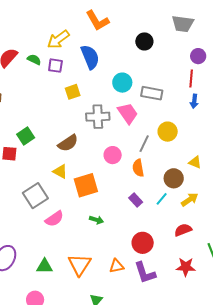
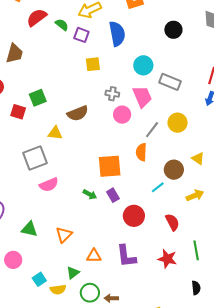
gray cross: (98, 117) -> (112, 94), size x0.6
pink circle: (113, 155) -> (122, 115), moved
yellow triangle: (60, 171) -> (55, 133), moved, turned -35
orange square: (86, 185) -> (110, 166), moved
purple rectangle: (136, 200) -> (113, 195), moved
yellow arrow: (190, 200) -> (195, 195), moved
red semicircle: (183, 230) -> (172, 222), turned 72
red circle: (143, 243) -> (134, 216), moved
orange triangle: (79, 265) -> (64, 235), size x0.7
orange triangle: (117, 266) -> (94, 256), moved

